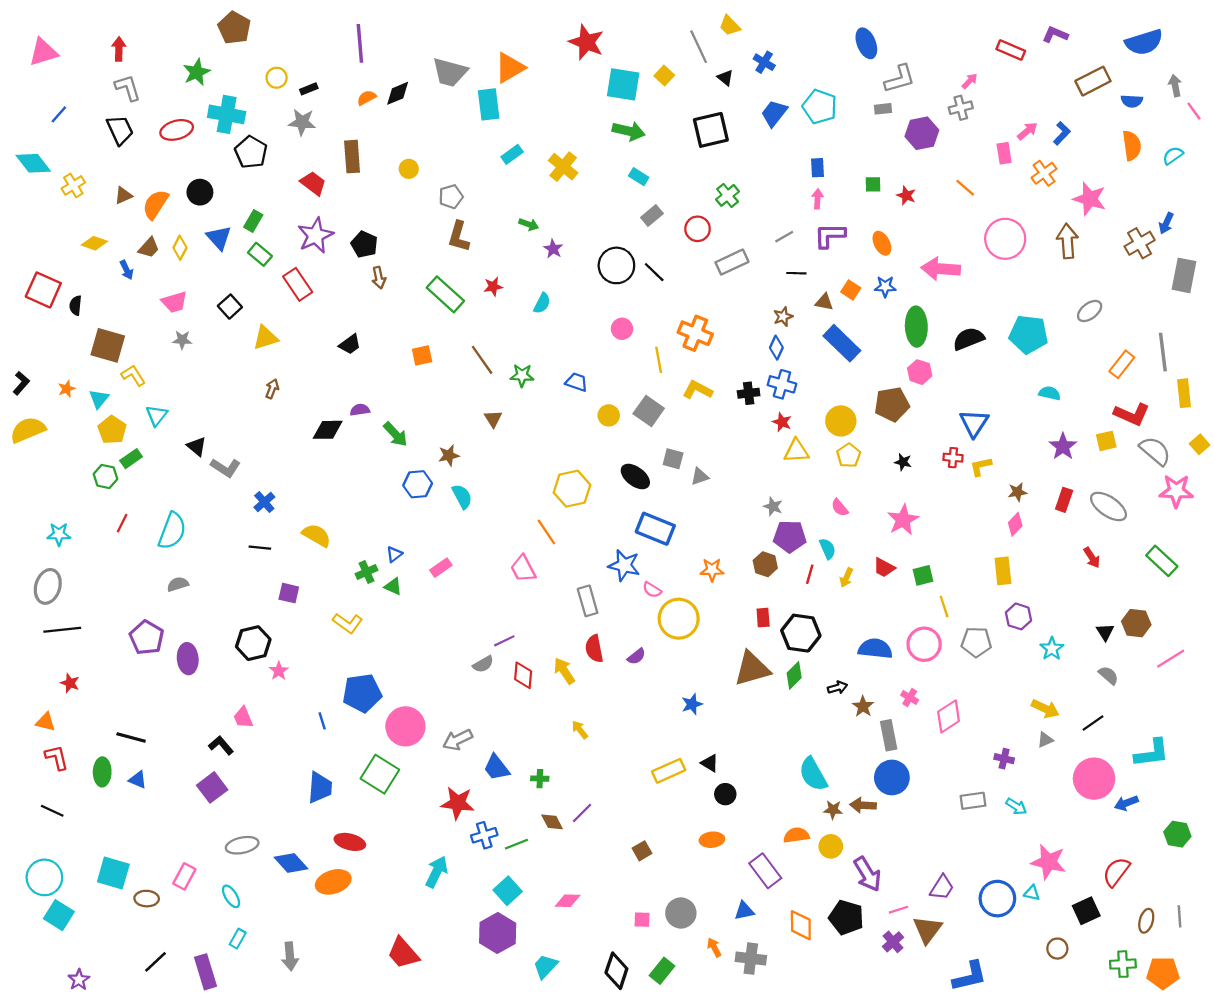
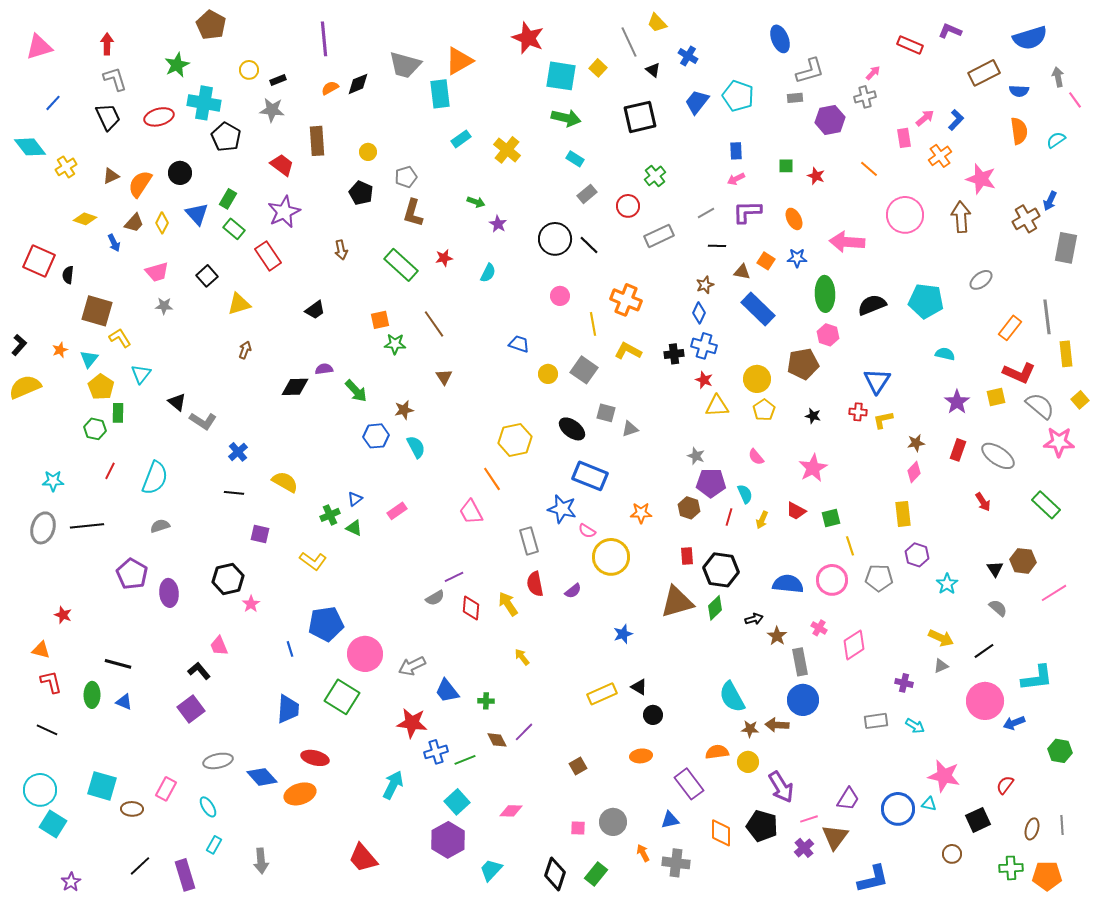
pink arrow: (817, 199) -> (736, 179), turned -120
black pentagon: (364, 244) -> (361, 193), moved
green star: (522, 375) -> (395, 344), moved
green rectangle: (131, 459) -> (118, 413), turned -54
black line: (62, 630) -> (87, 526), moved
red semicircle: (1116, 872) -> (1005, 785), size x0.7

